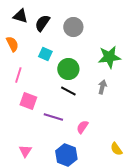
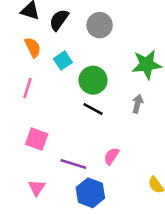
orange semicircle: (12, 44) -> (33, 47), moved
cyan square: (45, 54) -> (63, 61), turned 32
pink square: (28, 101) -> (37, 139), moved
purple line: (53, 117) -> (73, 164), moved

